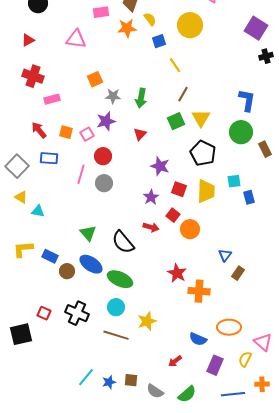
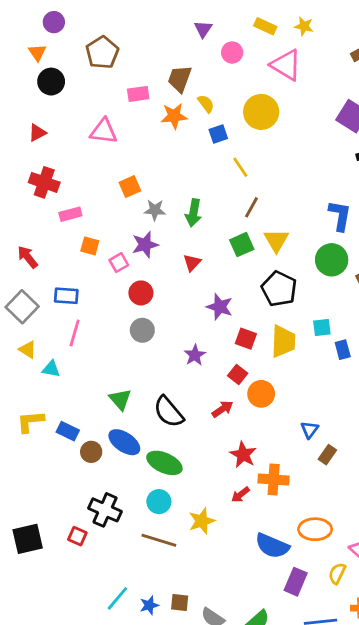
red arrow: (39, 130) -> (28, 257), moved
orange square: (66, 132) -> (90, 246), moved
pink line: (81, 174) -> (75, 333), moved
purple star: (151, 197) -> (195, 355), moved
red arrow: (151, 227) -> (222, 409), moved, turned -49
red square: (44, 313) -> (77, 536), moved
blue semicircle: (198, 339) -> (272, 546), size x1.4
red arrow: (175, 361) -> (240, 495), moved

